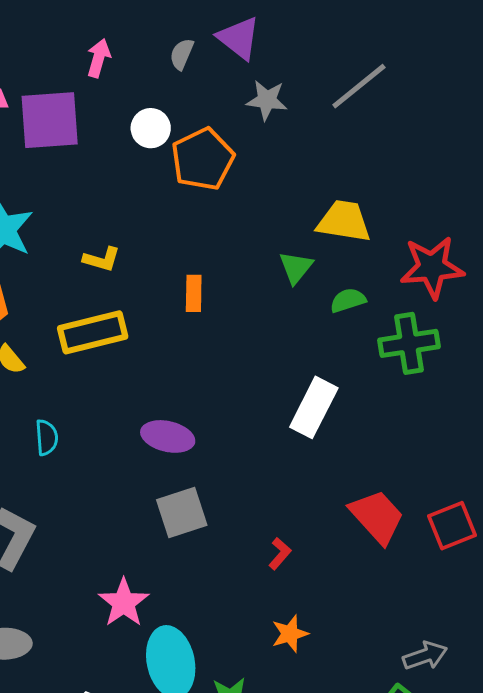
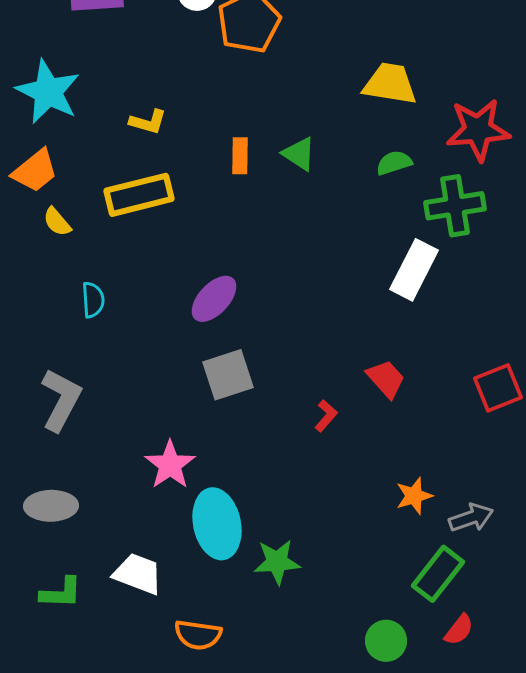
green triangle: (296, 267) -> (299, 154), moved, turned -36
white rectangle: (314, 407) -> (414, 270), moved
purple ellipse: (168, 436) -> (214, 299), turned -60
red trapezoid: (377, 517) -> (386, 379), moved, size x0.7
orange star: (290, 634) -> (414, 496), moved

